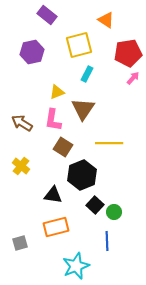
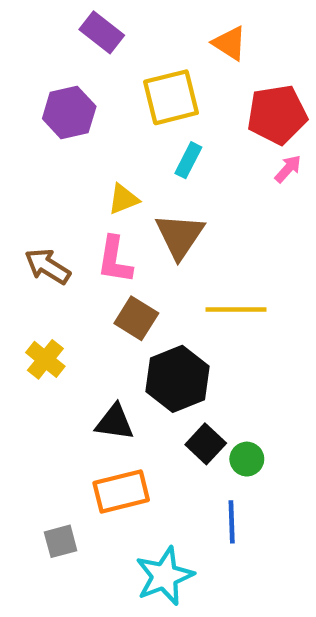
gray square: (20, 243) -> (61, 541), moved

